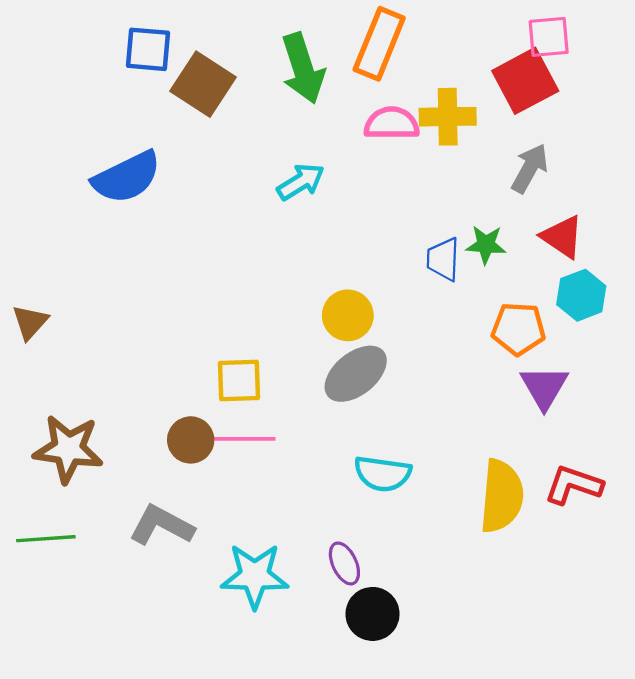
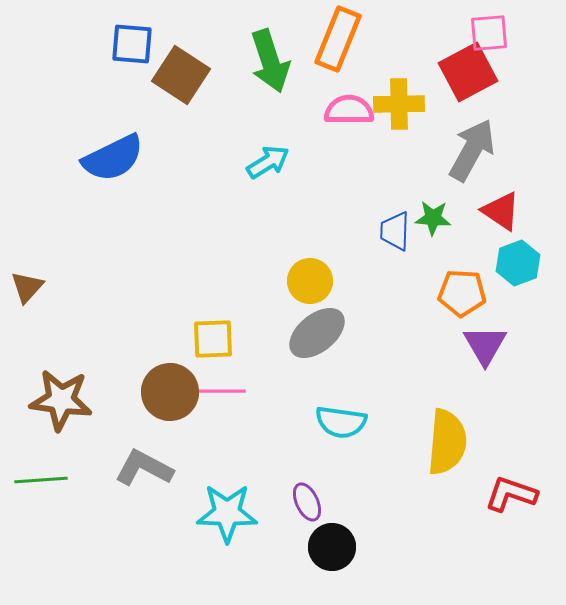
gray arrow: (530, 168) -> (472, 150), size x1.4
brown circle: (191, 440) -> (170, 392), size x1.4
red L-shape: (573, 485) -> (511, 494), moved

